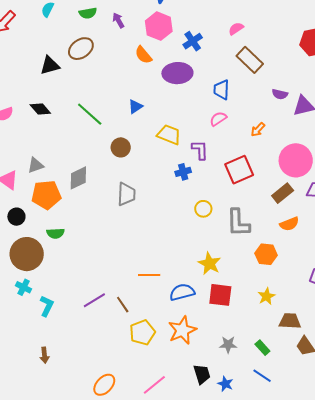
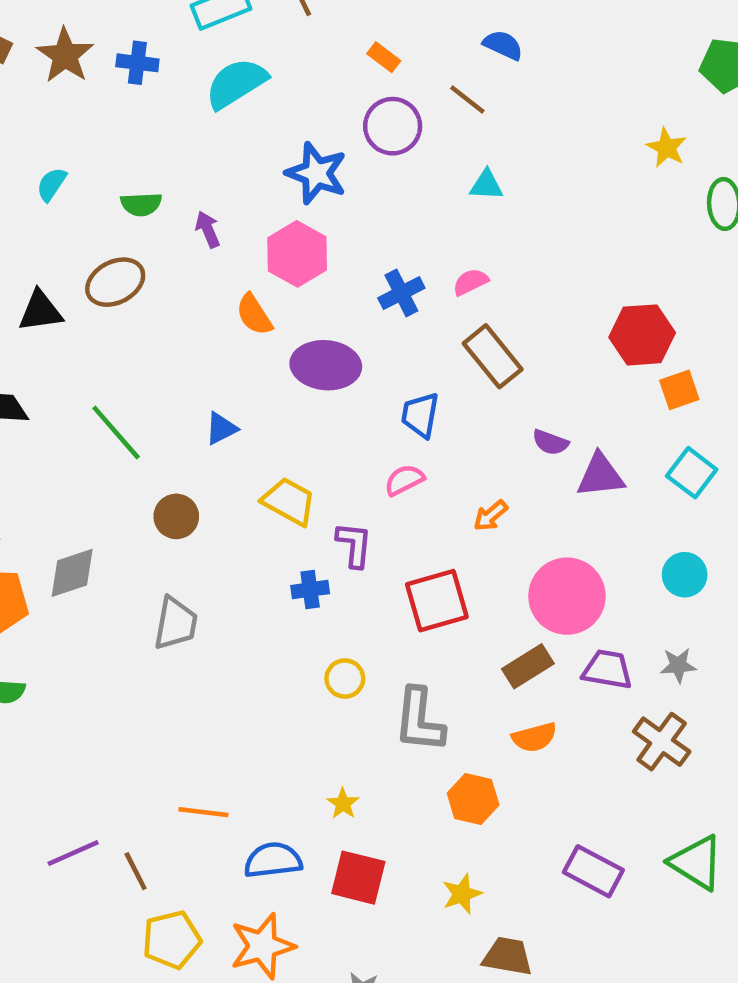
blue cross: (193, 41) -> (401, 293), moved
yellow star: (209, 264) -> (343, 804), size x0.6

